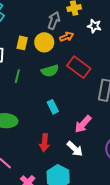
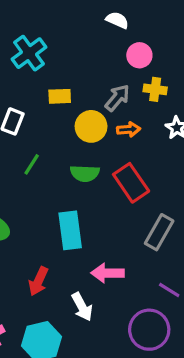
yellow rectangle: (22, 43) -> (60, 96), moved, turned 56
cyan rectangle: (53, 107) -> (70, 230), size x1.6
pink arrow: (83, 124) -> (108, 273), turned 30

